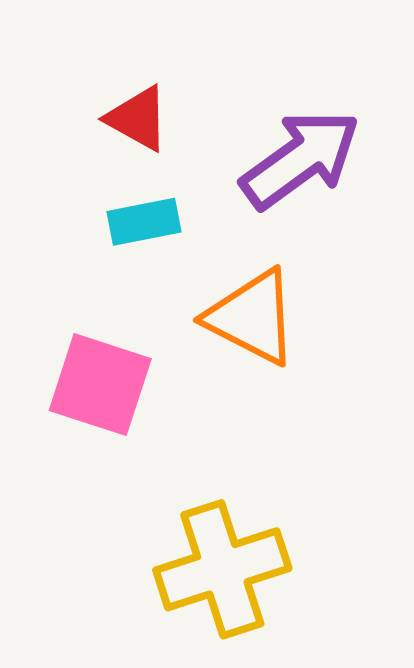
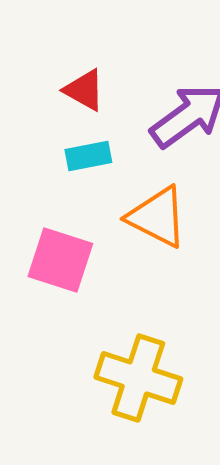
yellow cross: (222, 569) -> (138, 378), turned 36

